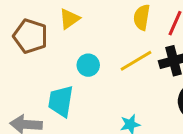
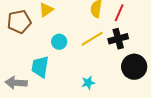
brown pentagon: (30, 36) -> (19, 22), turned -30

